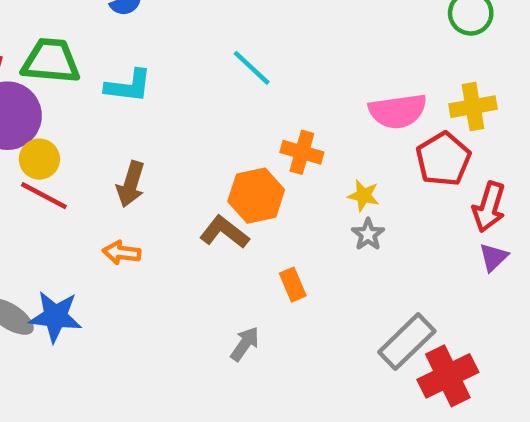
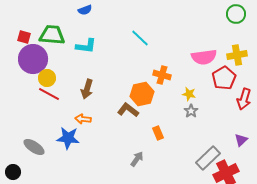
purple triangle: (494, 257) -> (241, 140), moved
blue star: (55, 317) -> (68, 138), moved

